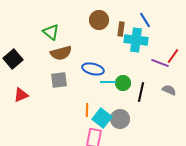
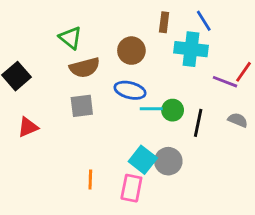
brown circle: (99, 20) -> (131, 51), moved
brown rectangle: (121, 29) -> (164, 22), moved
orange line: (87, 110) -> (90, 180), moved

